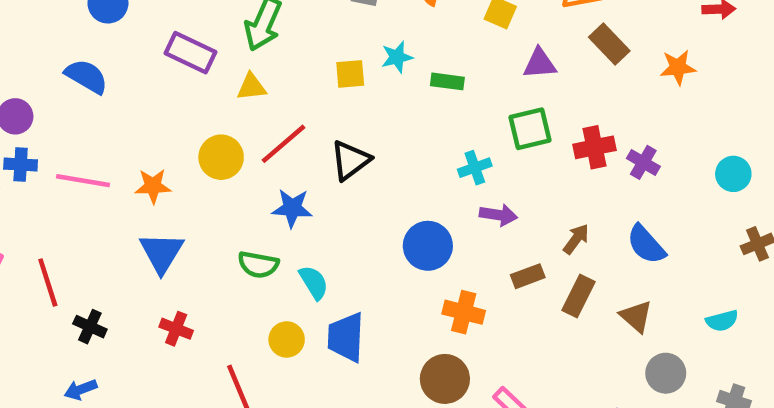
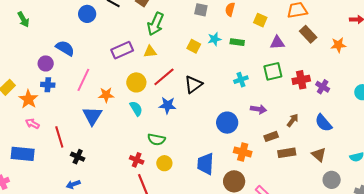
purple rectangle: (191, 53) -> (122, 50), moved, turned -50
yellow square: (350, 74) -> (194, 46), turned 32
blue semicircle: (86, 76) -> (65, 48), moved
green rectangle: (447, 81) -> (237, 42), moved
cyan cross: (475, 168) -> (241, 80), moved
pink line: (83, 181) -> (83, 80), moved, turned -75
blue triangle: (161, 253) -> (92, 116), moved
green semicircle: (258, 265) -> (156, 139), moved
cyan semicircle: (314, 282) -> (136, 109), moved
brown rectangle: (579, 296) -> (287, 153), moved, turned 54
red cross: (176, 329) -> (137, 160), moved
blue trapezoid: (346, 337) -> (206, 164), moved

